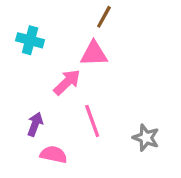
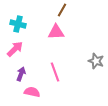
pink arrow: (67, 82) -> (15, 49), moved
gray star: (146, 138) -> (96, 61), moved

